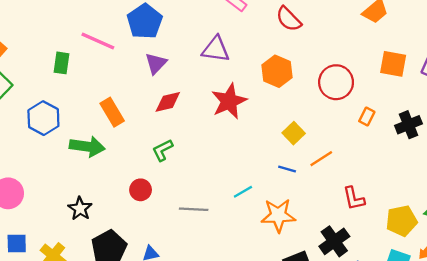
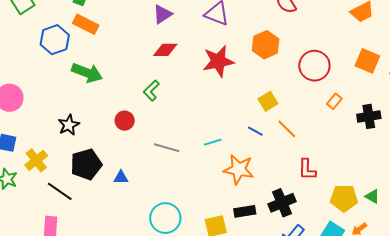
orange rectangle: (112, 112) -> (86, 24), moved, turned -45
green L-shape: (163, 150) -> (151, 90), turned -30
orange line: (321, 159) -> (287, 129), turned 65

